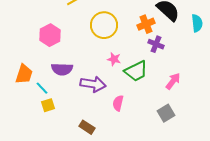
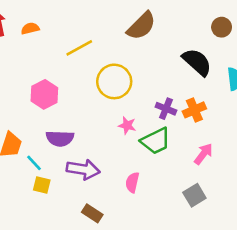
orange cross: (146, 24) -> (194, 110), moved
purple cross: (156, 44) -> (166, 109), moved
purple arrow: (93, 84) -> (83, 169), moved
yellow square: (48, 105) -> (42, 185), turned 32

